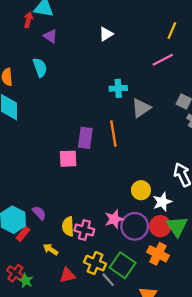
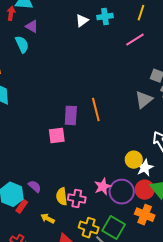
cyan semicircle: (40, 67) -> (22, 44), moved
cyan cross: (118, 88) -> (105, 17), moved
gray triangle: (141, 108) -> (144, 100), moved
yellow circle: (141, 190) -> (134, 160), moved

